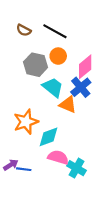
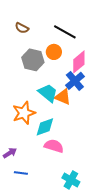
black line: (55, 31) -> (65, 32), moved
cyan trapezoid: (53, 87) -> (48, 93), moved
cyan cross: (76, 168) -> (71, 180), moved
blue line: (24, 169) -> (21, 173), moved

